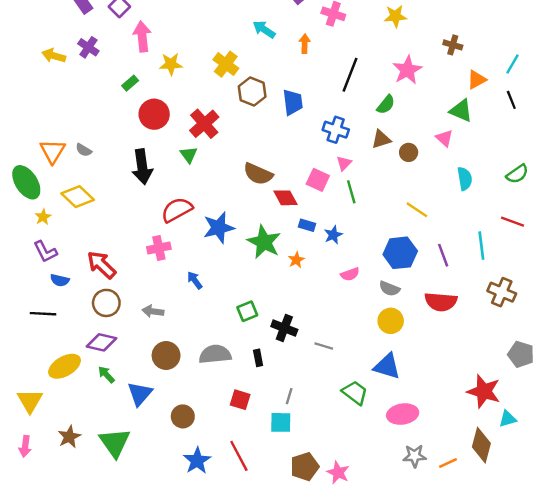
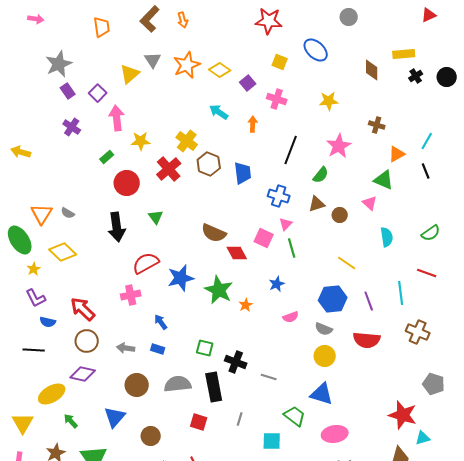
yellow arrow: (54, 56) -> (21, 152), moved
red cross: (204, 124) -> (169, 169), moved
blue rectangle: (307, 225) -> (158, 349), moved
green square: (247, 311) -> (205, 348), turned 36
black rectangle: (258, 358) -> (214, 387), size x2.0
green arrow: (106, 375) -> (71, 421), moved
cyan square: (281, 422) -> (272, 441), moved

